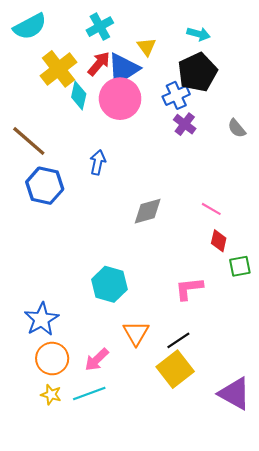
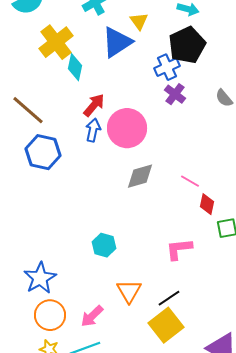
red arrow: (99, 64) -> (94, 105), moved
pink circle: (120, 99) -> (127, 128), moved
pink line: (211, 209) -> (190, 181), moved
cyan hexagon: (109, 284) -> (104, 245), size x0.7

